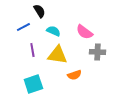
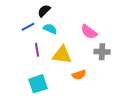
black semicircle: (39, 11) -> (44, 11), turned -104
cyan semicircle: (53, 31) -> (50, 29), moved

